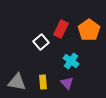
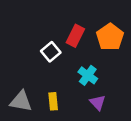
purple triangle: (67, 83) -> (98, 103), moved

